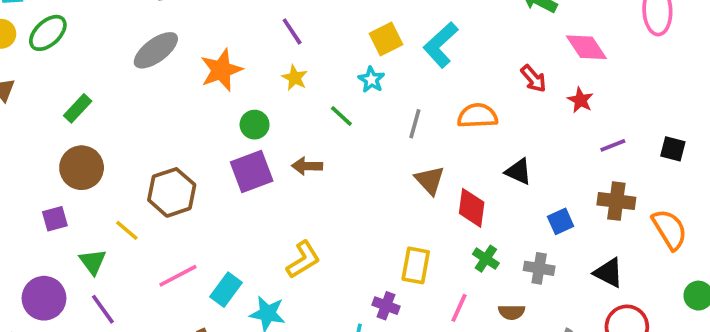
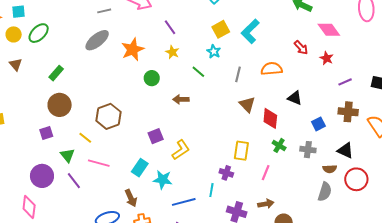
purple square: (252, 172) -> (156, 136), moved, size x0.7
pink line: (178, 276) -> (99, 163), moved, turned 45
brown semicircle: (512, 312) -> (330, 169), moved

